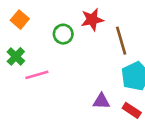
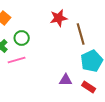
green circle: (63, 34) -> (22, 38), moved

